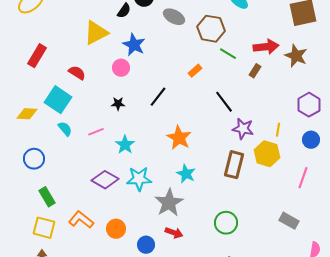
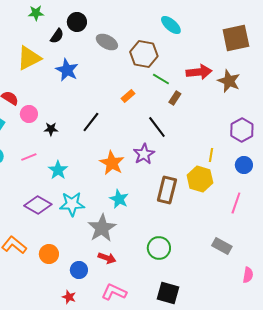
pink circle: (121, 68) -> (29, 114), moved
brown rectangle: (255, 71) -> (175, 98), moved
purple star: (243, 129) -> (144, 154), moved, turned 30

